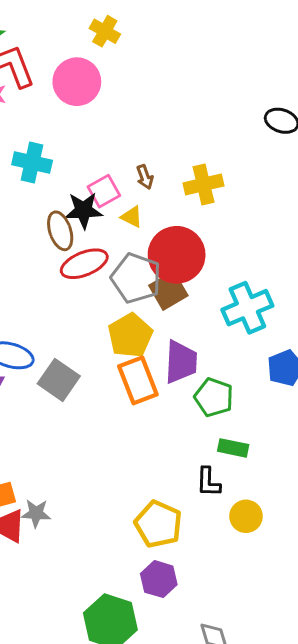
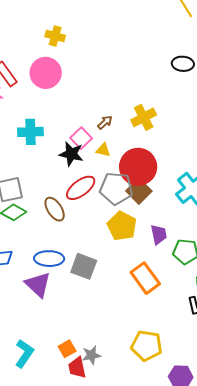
brown arrow: (145, 177) -> (105, 122), turned -98
black star: (84, 210) -> (71, 154), turned 30
brown ellipse: (60, 231) -> (55, 209), moved
purple trapezoid: (181, 362) -> (159, 234), size x0.7
orange rectangle: (138, 380) -> (145, 278), moved
yellow pentagon: (158, 524) -> (147, 346), moved

